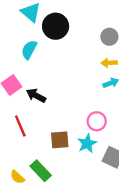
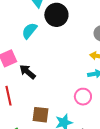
pink circle: (97, 121) -> (83, 97), moved

